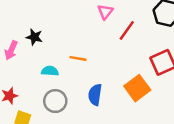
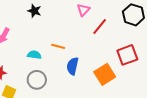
black star: (34, 37) -> (34, 11), moved
blue semicircle: (95, 95) -> (73, 66), moved

